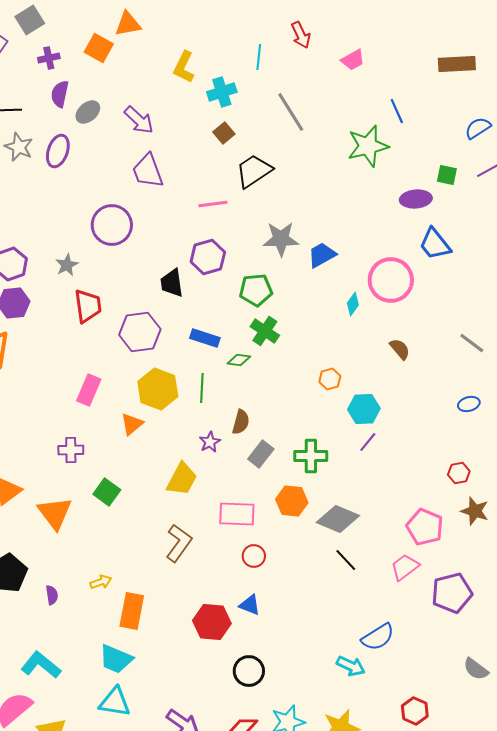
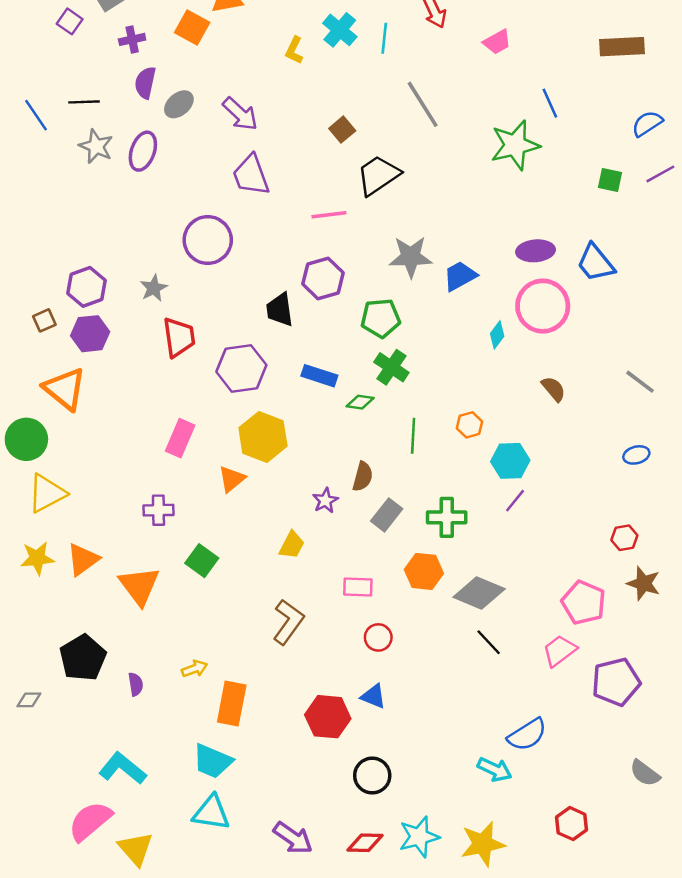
yellow L-shape: (184, 67) -> (294, 50), size x0.7
cyan cross: (222, 92) -> (340, 30), moved, turned -32
purple ellipse: (416, 199) -> (536, 251), moved
green line: (202, 388) -> (413, 436), moved
yellow trapezoid: (182, 479) -> (292, 545), size x0.7
pink rectangle: (237, 514) -> (358, 587), size x0.7

